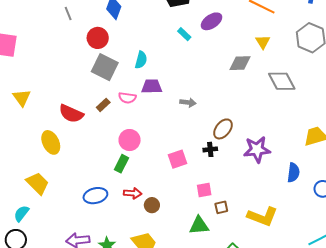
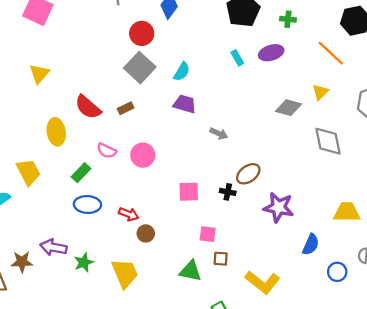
pink semicircle: (127, 98) -> (107, 151), moved
green rectangle: (121, 164) -> (81, 173), moved

